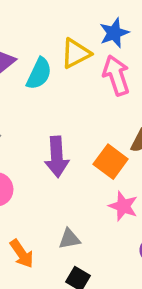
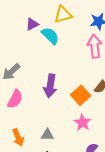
yellow triangle: (76, 53) -> (63, 15), moved
cyan semicircle: (39, 74) -> (50, 36), turned -84

